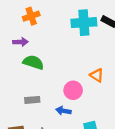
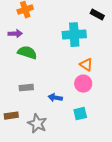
cyan cross: (84, 23) -> (74, 35), moved
pink circle: (73, 90) -> (83, 84), moved

